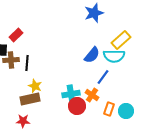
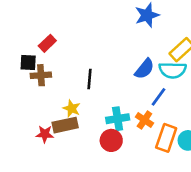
black line: (27, 63) -> (89, 79), moved
red circle: (77, 106) -> (111, 140), moved
orange rectangle: (109, 109) -> (166, 138), size x1.5
red star: (23, 121) -> (45, 134), moved

